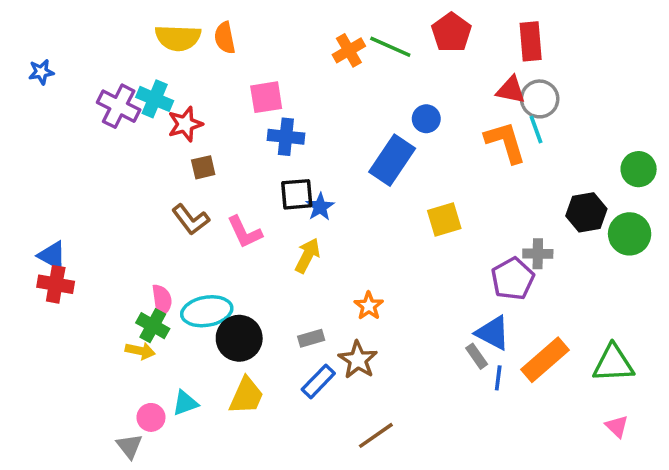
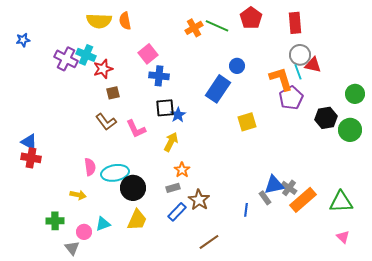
red triangle: (511, 90) -> (313, 65), moved
pink square: (266, 97) -> (148, 54), turned -30
gray cross: (538, 254) -> (289, 188), moved, turned 35
purple pentagon: (513, 279) -> (291, 98), moved
orange star: (369, 306) -> (182, 170), moved
green cross: (153, 326) -> (55, 221), moved, turned -30
blue triangle: (493, 333) -> (274, 185), turned -40
blue line: (498, 378) -> (246, 210), moved

